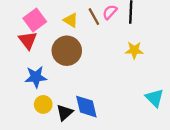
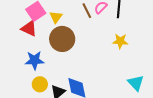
yellow triangle: (71, 20) -> (56, 17), moved, turned 32
red triangle: (28, 40) -> (29, 28), turned -30

